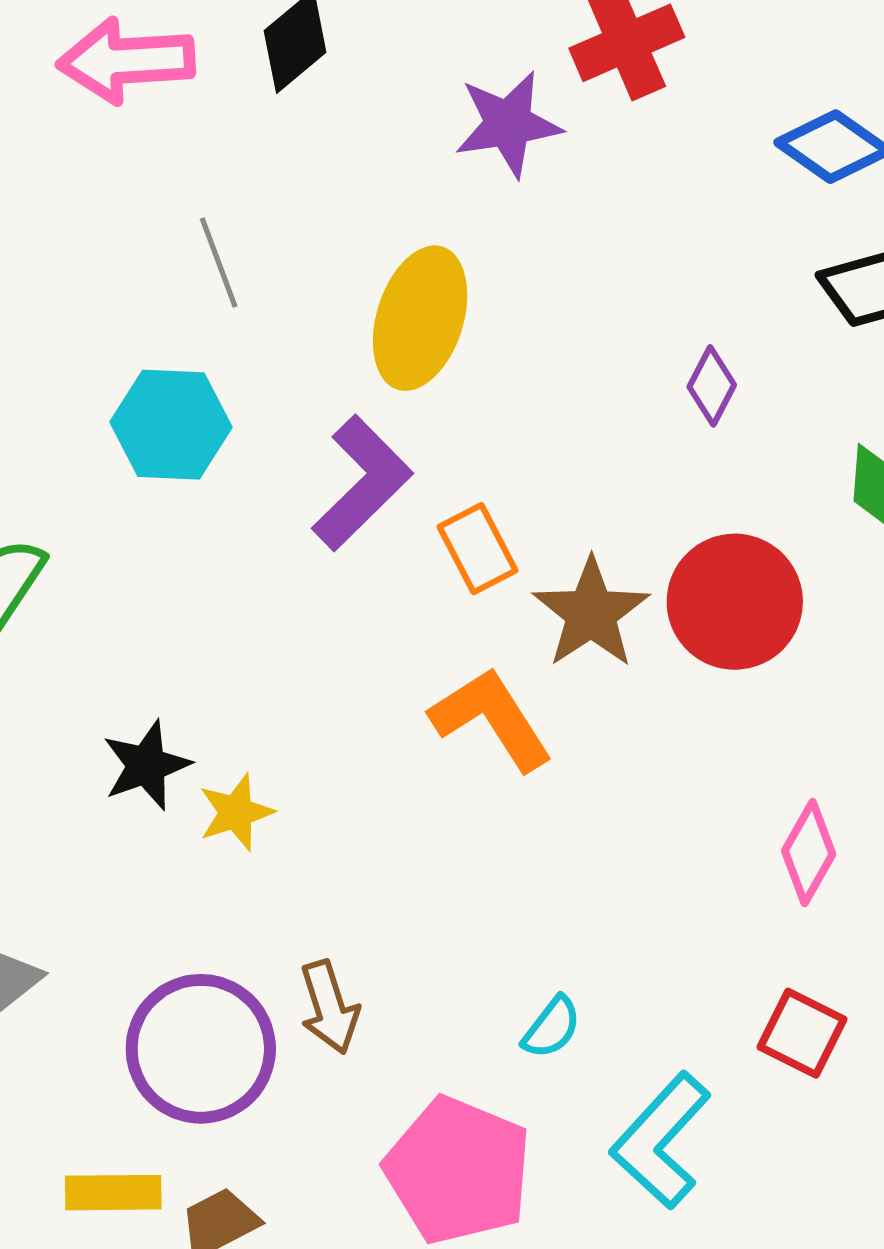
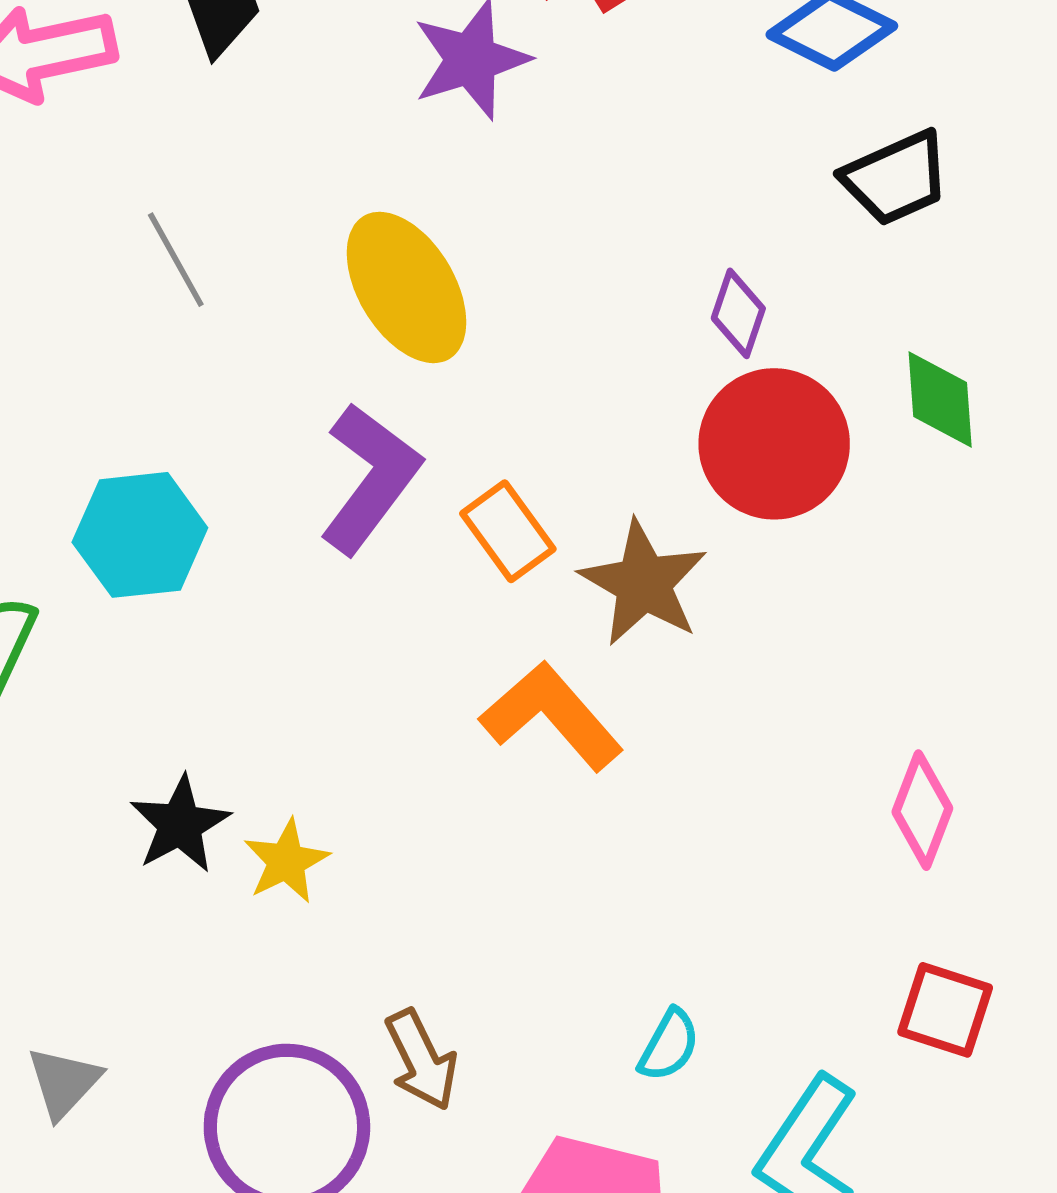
yellow ellipse: (420, 318) -> (406, 287), turned -40
cyan hexagon: (171, 425) -> (140, 535), moved
red circle: (735, 602) -> (774, 444), moved

